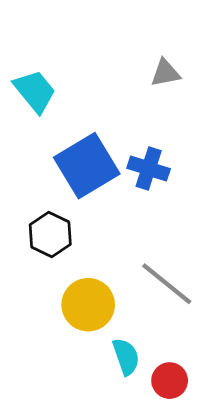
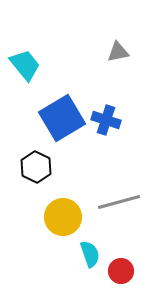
gray line: (167, 284) -> (119, 202), turned -54

